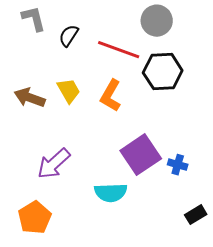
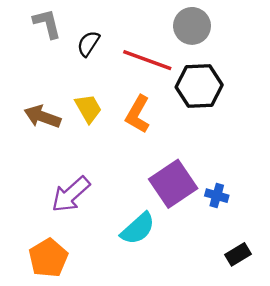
cyan semicircle: (111, 193) -> (138, 229), turned -40

